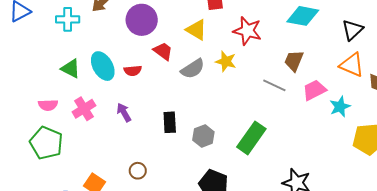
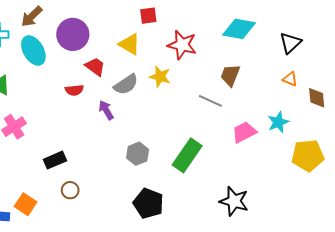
orange triangle: (352, 65) -> (290, 79), size x0.6
cyan ellipse: (103, 66) -> (33, 50), moved
red semicircle: (133, 71) -> (74, 90), moved
pink trapezoid: (314, 90) -> (244, 132), moved
purple arrow: (124, 112) -> (106, 110), moved
black rectangle: (170, 122) -> (55, 160), moved, turned 70

